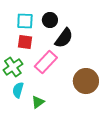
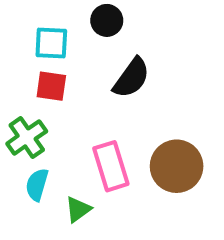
black circle: (50, 20) -> (107, 20), moved
pink rectangle: (46, 62) -> (111, 166), moved, turned -60

